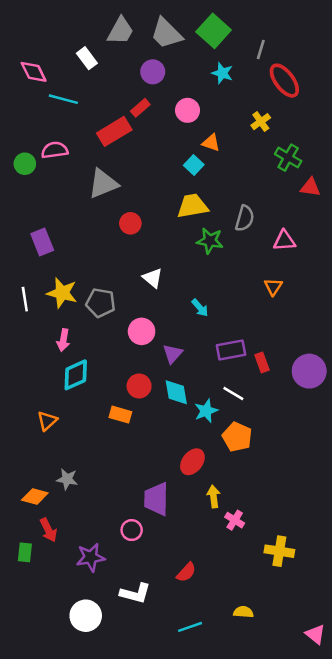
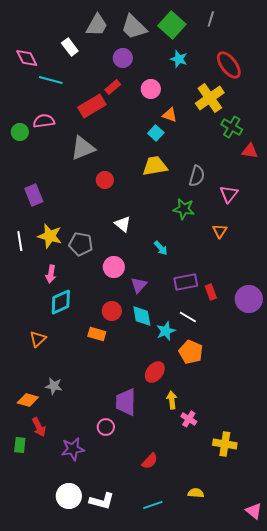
gray line: (261, 49) -> (211, 19), moved
yellow cross: (261, 122) -> (210, 98), size x1.8
green star: (210, 241) -> (184, 209), moved
pink triangle: (284, 241) -> (229, 194), turned -48
white L-shape: (135, 593) -> (102, 501), moved

